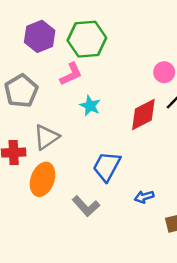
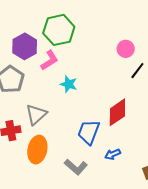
purple hexagon: (40, 36) -> (25, 46), moved
red diamond: (143, 114) -> (117, 112), moved
blue arrow: (144, 197) -> (113, 154), moved

